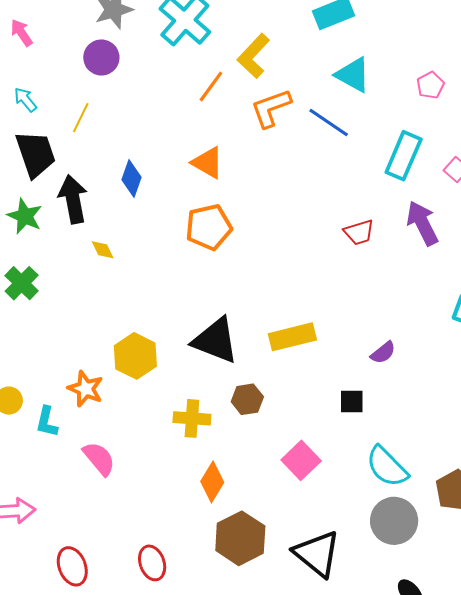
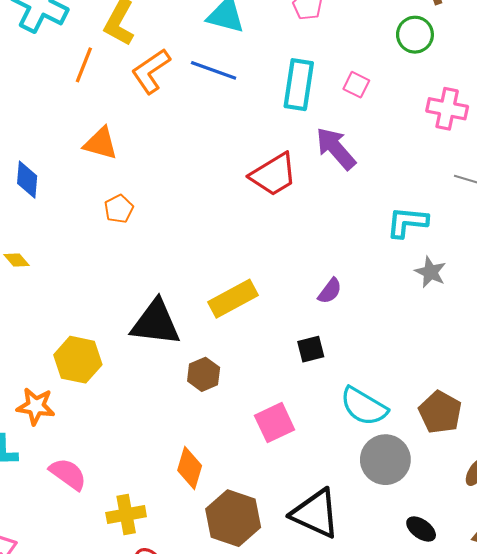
orange pentagon: (209, 227) -> (119, 209), size x0.6
red trapezoid: (359, 232) -> (274, 175), size x1.5
yellow cross: (192, 418) -> (126, 515), moved
pink square: (301, 460) -> (275, 423), turned 33

